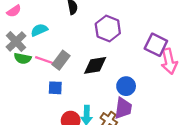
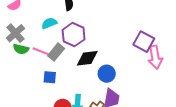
purple hexagon: (108, 28) -> (74, 35), moved
cyan semicircle: (39, 30) -> (49, 23), moved
blue circle: (126, 86) -> (107, 74), moved

